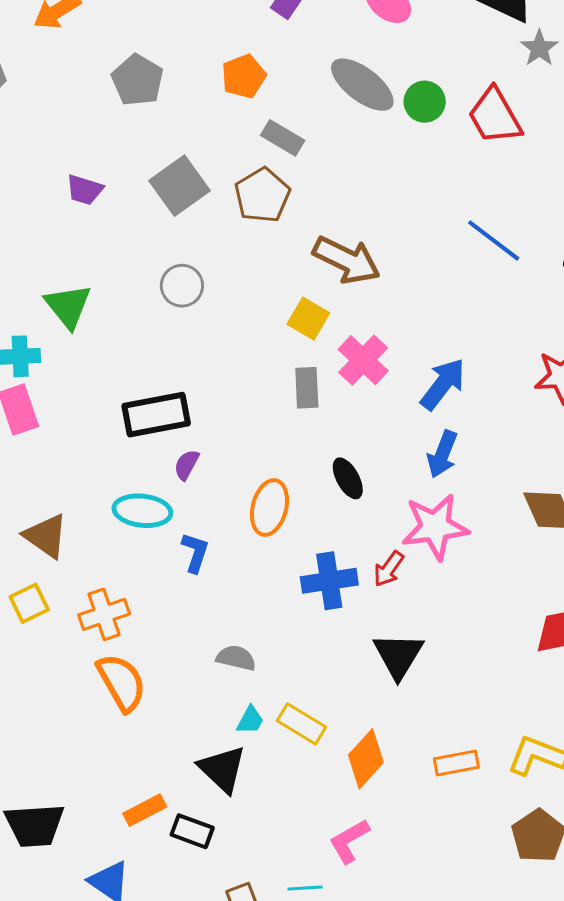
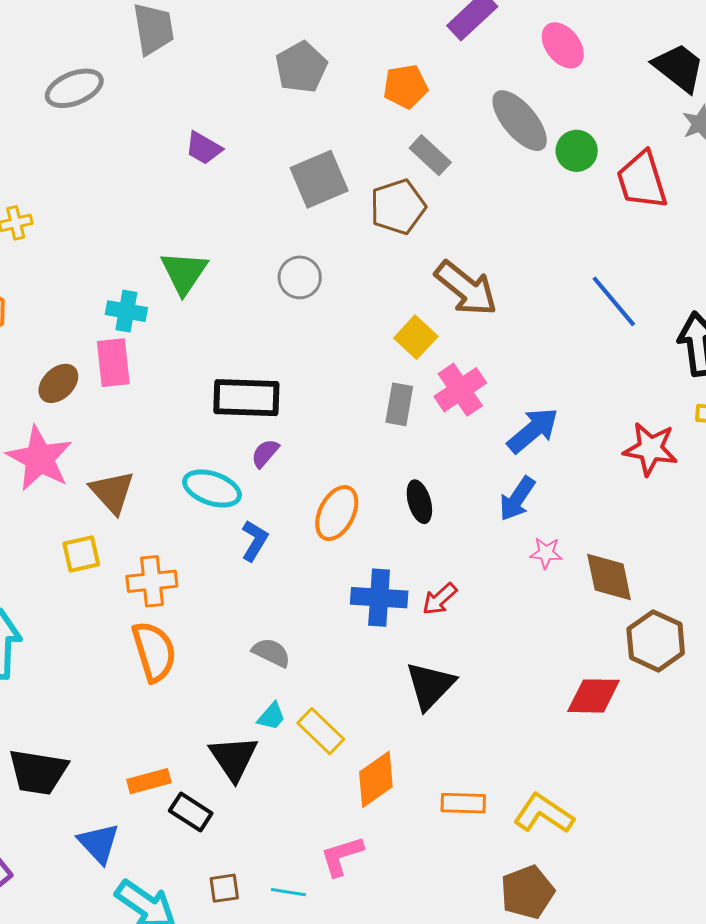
purple trapezoid: (85, 190) -> (204, 148), moved
pink star: (435, 527) -> (546, 553), moved, size x0.5

